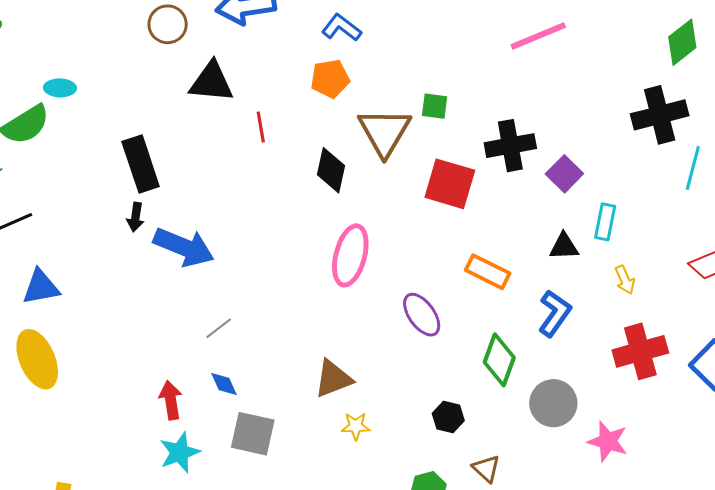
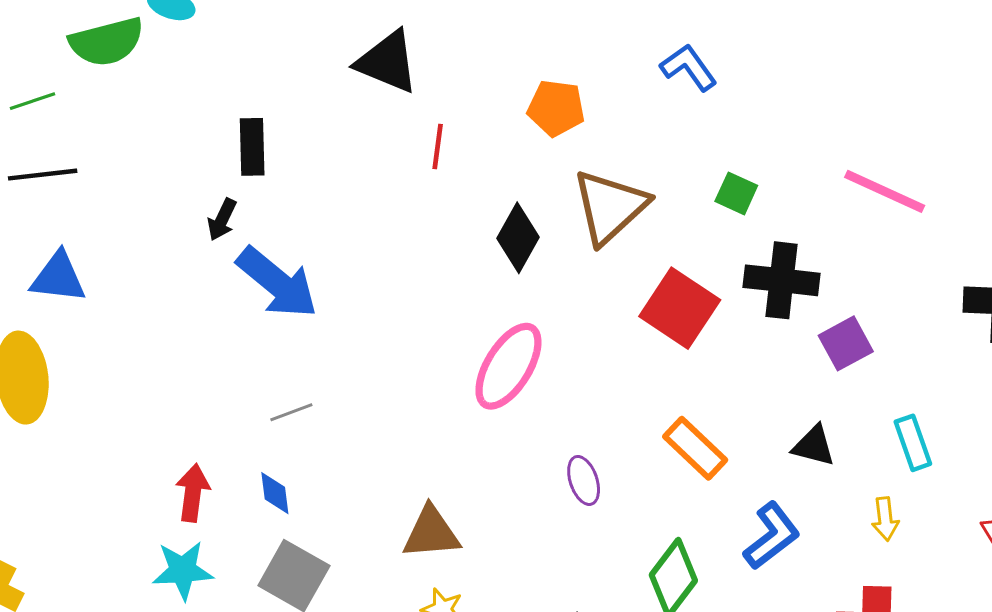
blue L-shape: (342, 28) -> (689, 67), moved
pink line: (538, 36) -> (885, 191), moved, turned 30
green square: (435, 106) -> (736, 193), moved
black rectangle: (141, 164) -> (252, 147), size x0.7
cyan rectangle: (605, 222) -> (913, 443), moved, turned -48
purple ellipse: (422, 315) -> (584, 480), size x0.7

